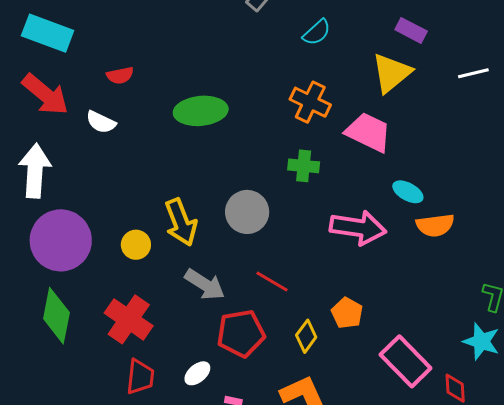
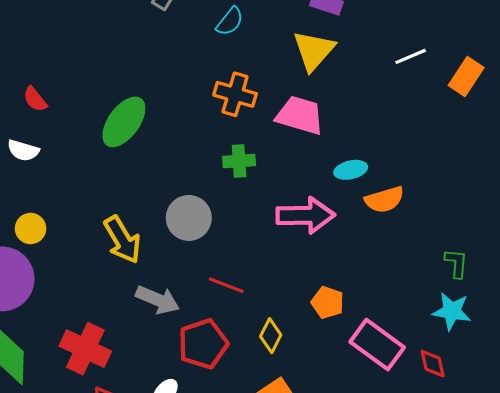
white line: (473, 73) -> (411, 56), moved
red semicircle: (120, 75) -> (35, 99), turned 72
green ellipse: (201, 111) -> (124, 122), turned -39
cyan ellipse: (408, 192) -> (351, 170), turned -32
yellow circle: (136, 245) -> (31, 228), moved
orange pentagon: (347, 313) -> (328, 303), moved

